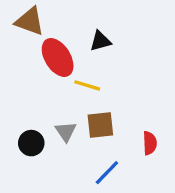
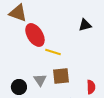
black triangle: (100, 41) -> (85, 25), moved

